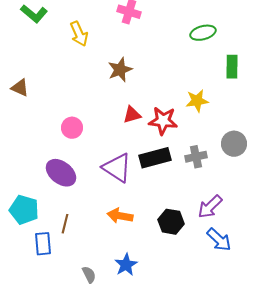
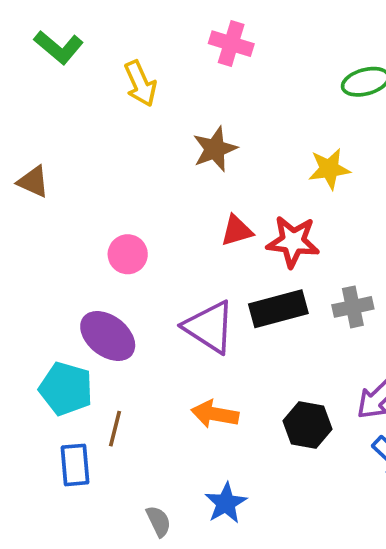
yellow star: (197, 101) -> (329, 169), moved
cyan pentagon: (24, 210) -> (66, 389), moved

